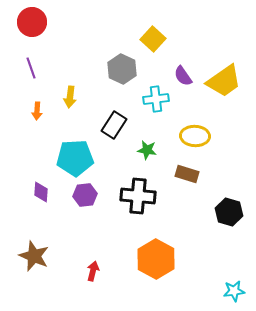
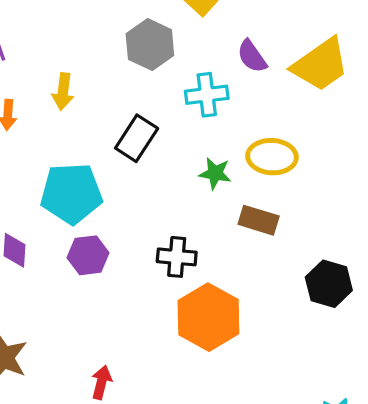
green star: (147, 150) -> (215, 173), moved
black cross: (138, 196) -> (177, 257), size x0.7
orange hexagon: (156, 259) -> (208, 317), moved

